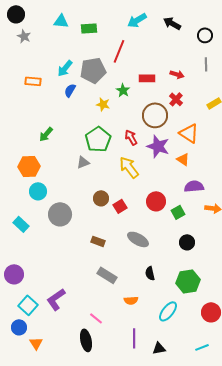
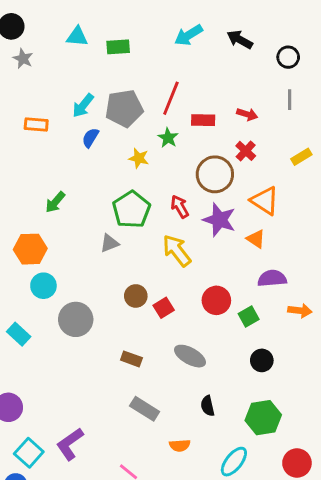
red line: (119, 51) -> (171, 98), moved

